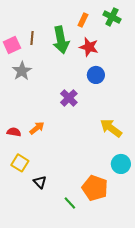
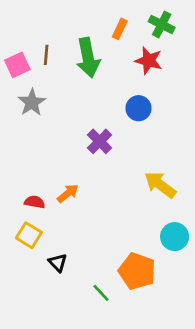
red star: (89, 47) -> (149, 61), moved
orange arrow: (37, 128) -> (68, 193), moved
red semicircle: (14, 132) -> (35, 202), moved

